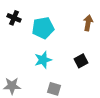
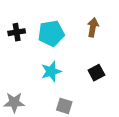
black cross: (14, 18) -> (17, 32), moved, turned -32
brown arrow: (88, 23) -> (93, 27), moved

